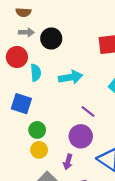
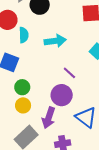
purple arrow: (68, 162) -> (49, 118), size x1.5

